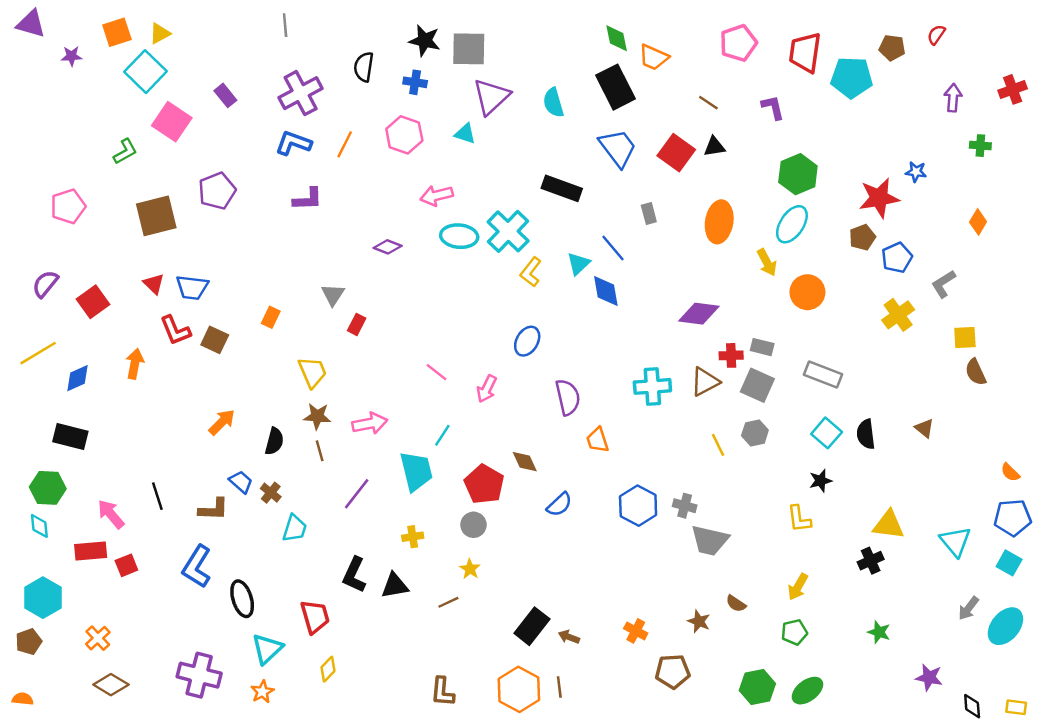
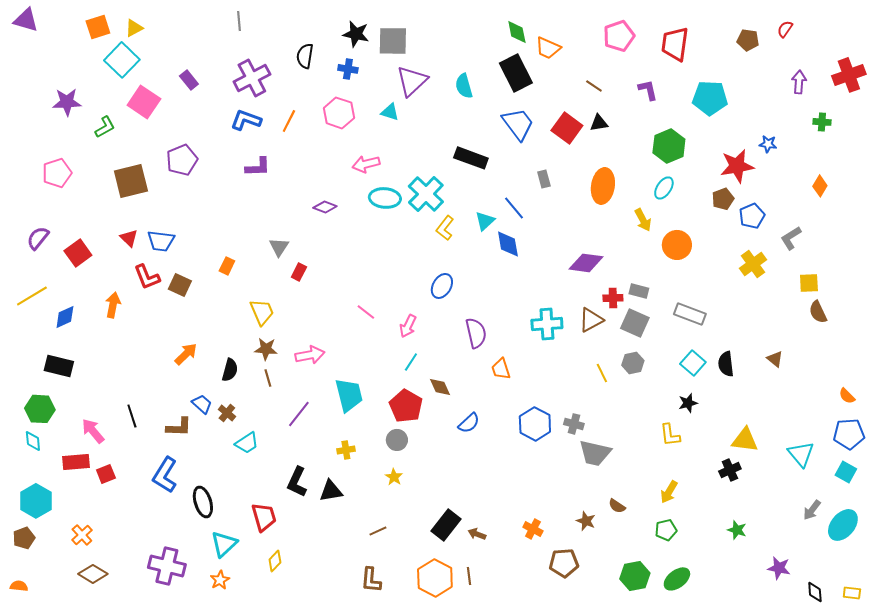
purple star: (72, 56) -> (67, 102), moved, size x1.6
cyan pentagon: (852, 78) -> (710, 98), moved
red cross: (1013, 89) -> (849, 75), size x1.4
cyan ellipse: (792, 224) -> (664, 188), size x0.7
cyan line: (442, 435) -> (411, 362), moved
cyan trapezoid: (295, 528) -> (247, 443), turned 40
brown line: (448, 602) -> (378, 531), moved

